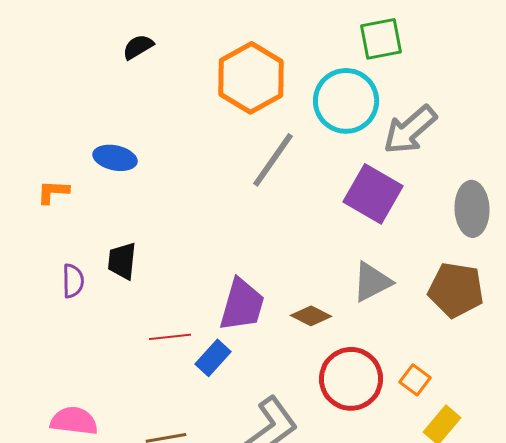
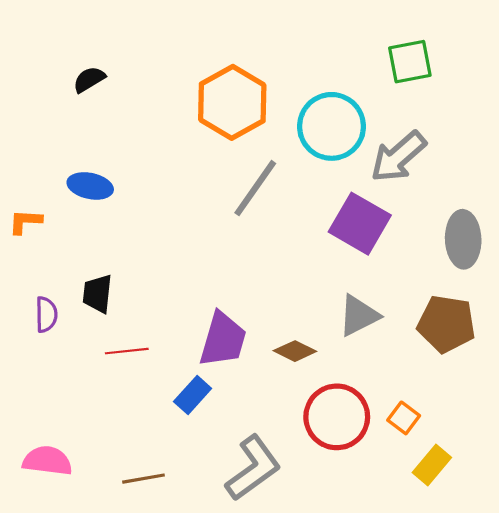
green square: (381, 39) -> (410, 62), moved
black semicircle: (138, 47) -> (89, 79), moved
red line: (170, 337) -> (127, 351), moved

